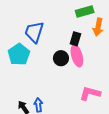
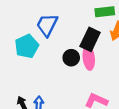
black rectangle: (75, 39) -> (90, 39), size x1.5

